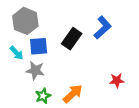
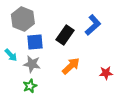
cyan arrow: (17, 53) -> (11, 55), moved
orange arrow: (73, 94) -> (71, 66), moved
green star: (43, 96) -> (30, 86), moved

